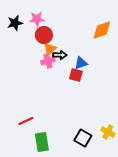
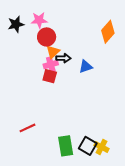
orange diamond: (102, 30) -> (108, 32), turned -30
red square: (76, 75) -> (50, 76), moved
yellow cross: (108, 132) -> (102, 147), moved
green rectangle: (42, 142) -> (66, 146), moved

